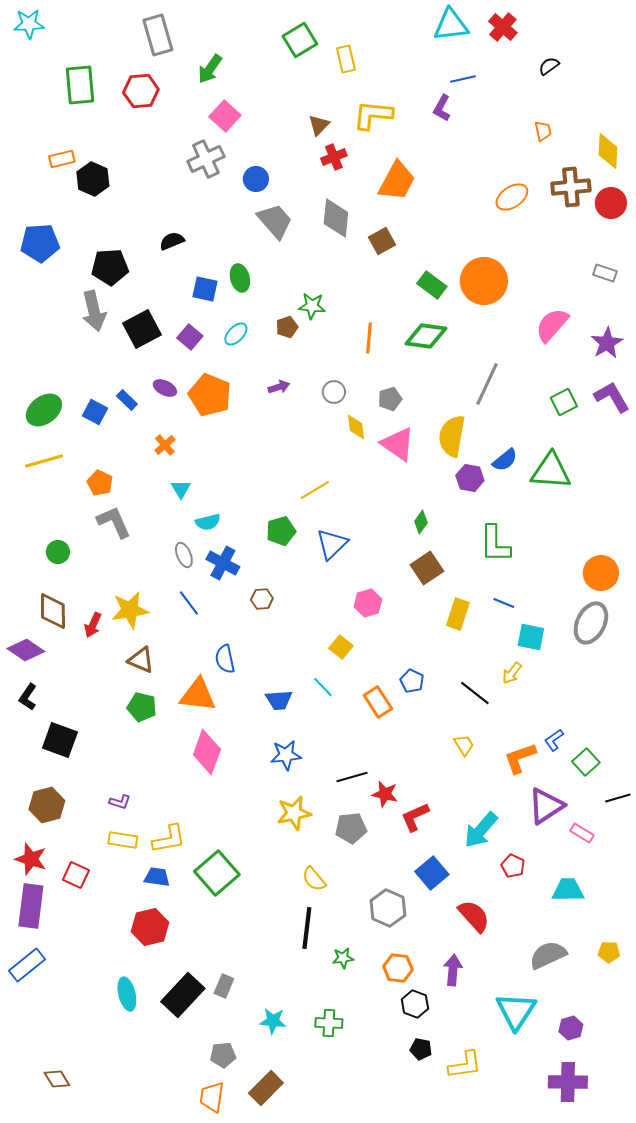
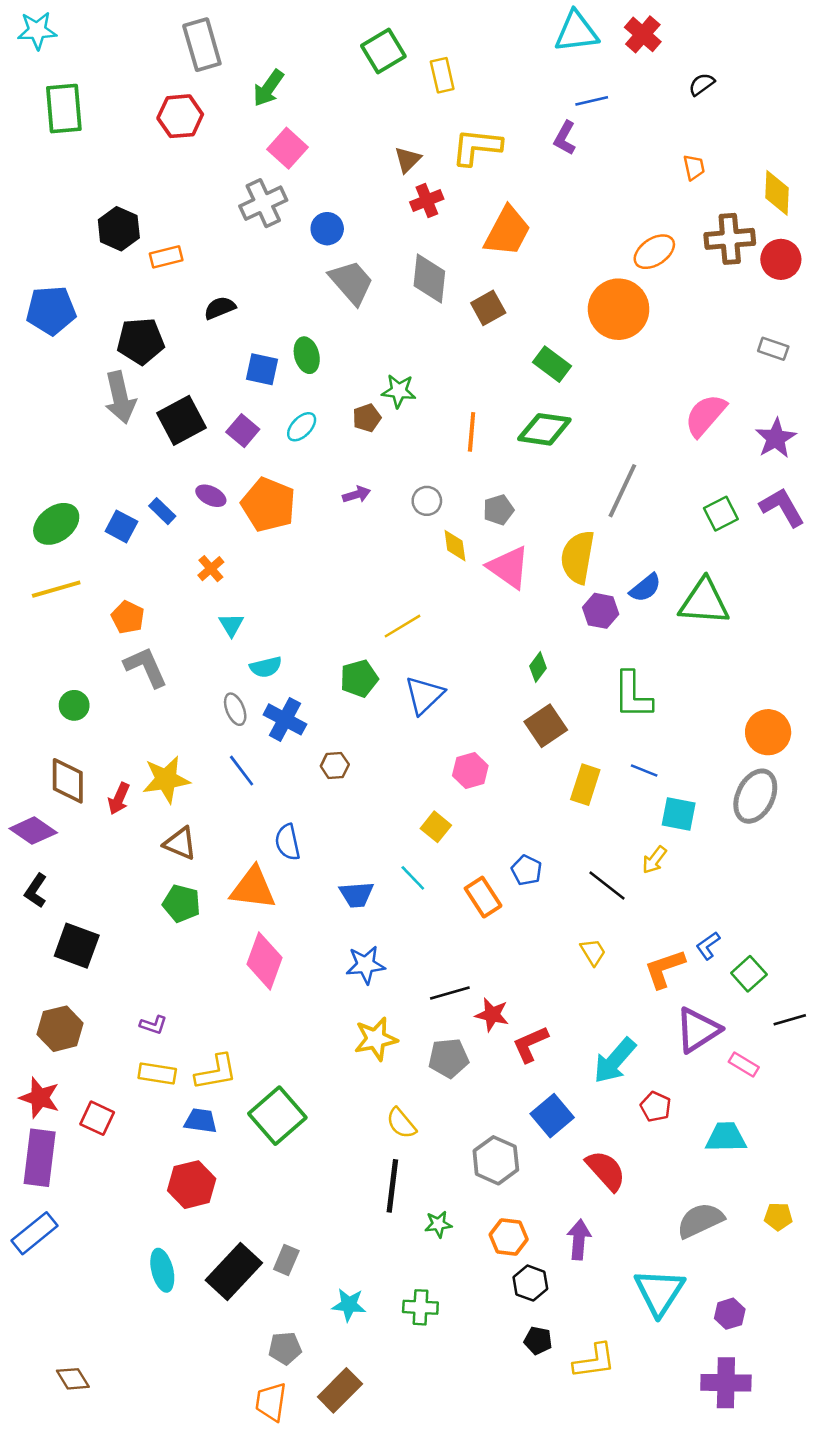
green rectangle: (80, 85) -> (64, 109), moved
orange rectangle: (62, 159) -> (166, 257), moved
orange circle: (484, 281) -> (619, 309), moved

